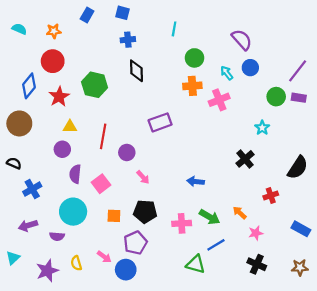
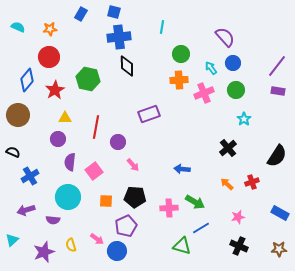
blue cross: (128, 40) -> (119, 37), size x1.6
green circle: (276, 97) -> (236, 90), moved
orange arrow: (240, 213) -> (227, 184), moved

